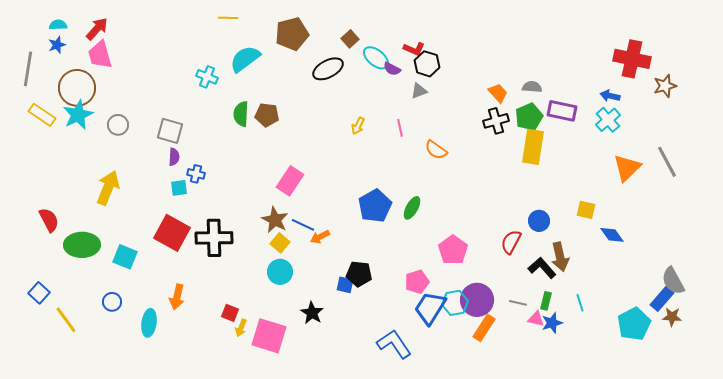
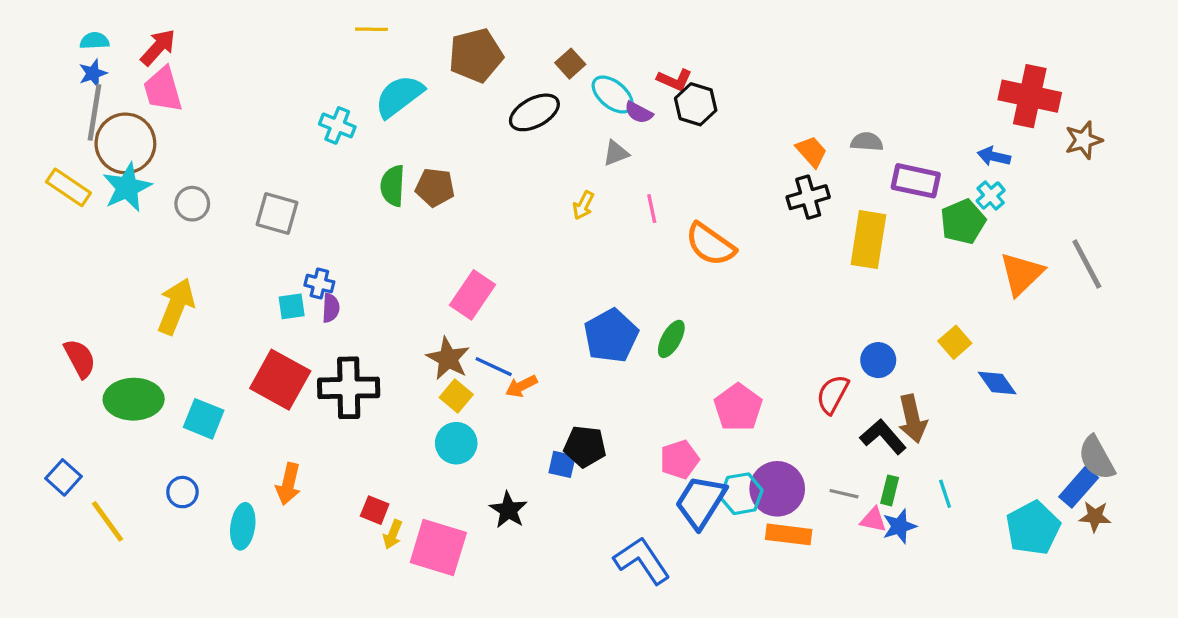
gray line: (28, 69) -> (94, 112), moved
gray triangle: (419, 91) -> (616, 153), moved
green pentagon: (529, 117) -> (963, 222), moved
cyan cross: (608, 120) -> (991, 196), size x0.7
orange semicircle: (436, 150) -> (710, 244), size x1.4
purple semicircle: (174, 157) -> (331, 308), moved
yellow square: (586, 210) -> (955, 342), turned 36
orange rectangle: (484, 328) -> (789, 534), turned 64

